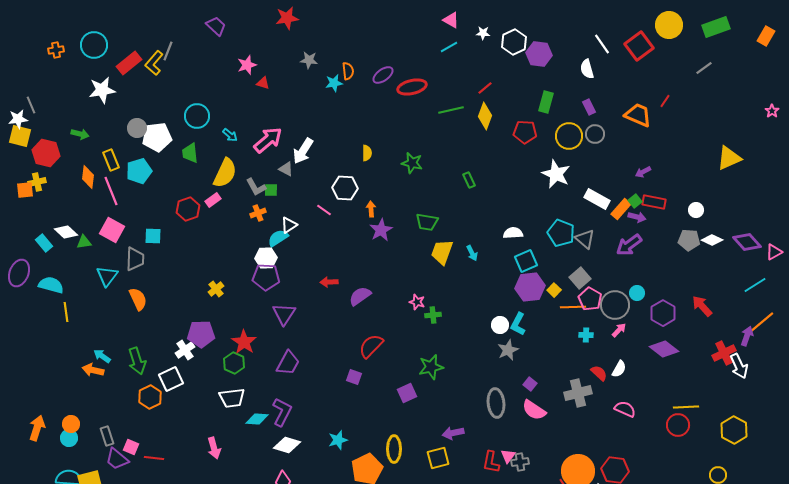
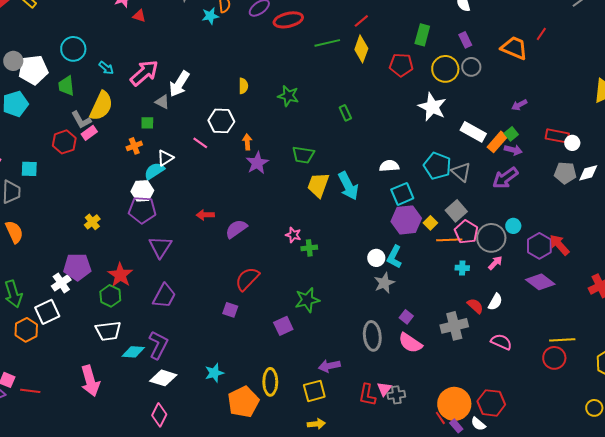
gray L-shape: (256, 187) -> (81, 120), moved
red rectangle: (654, 202) -> (557, 136), moved
white diamond: (712, 240) -> (588, 173), turned -40
cyan arrow: (472, 253) -> (348, 186), size x1.8
red arrow: (702, 306) -> (559, 245), moved
pink arrow: (214, 448) -> (90, 381), size x1.4

